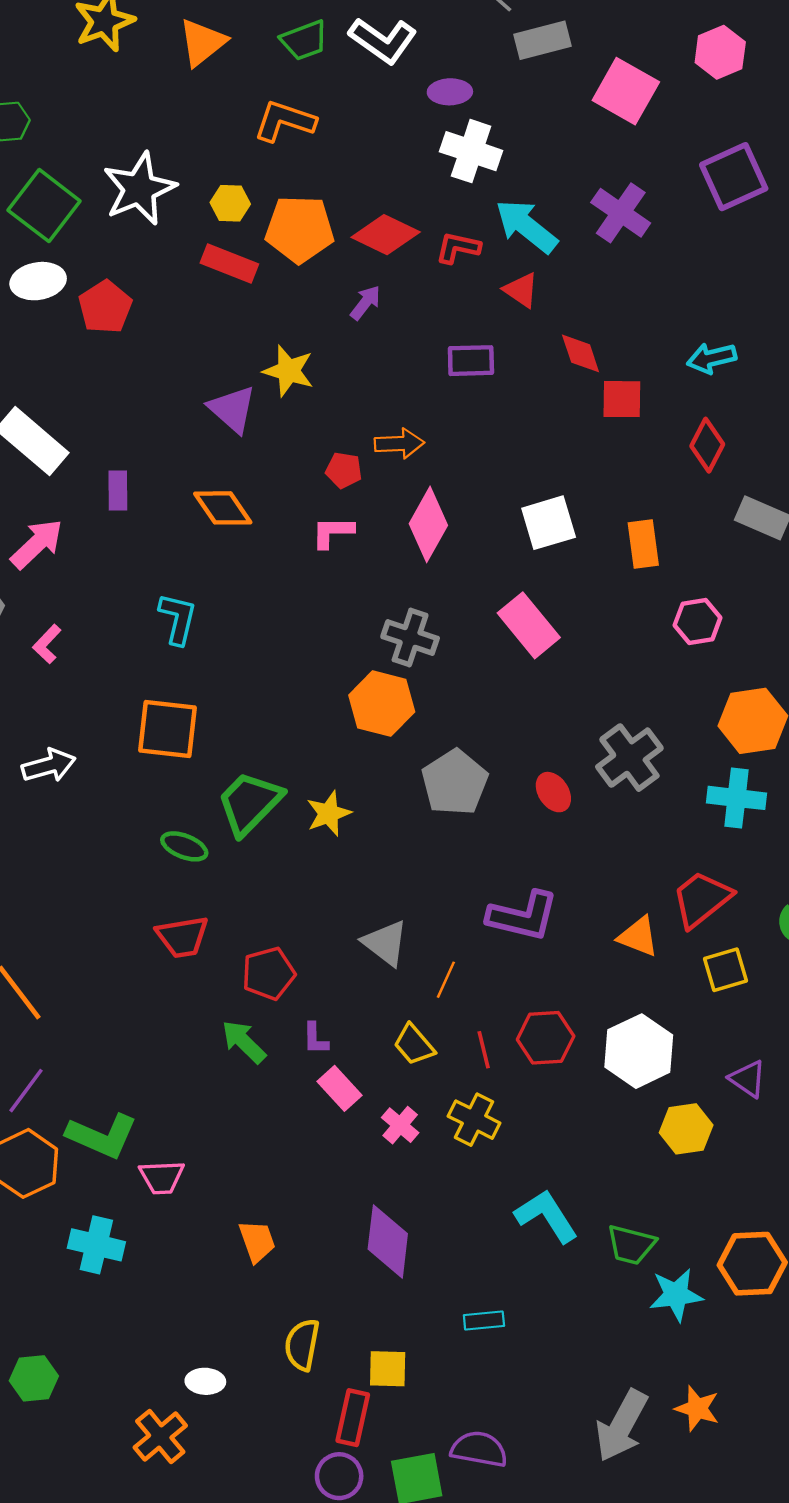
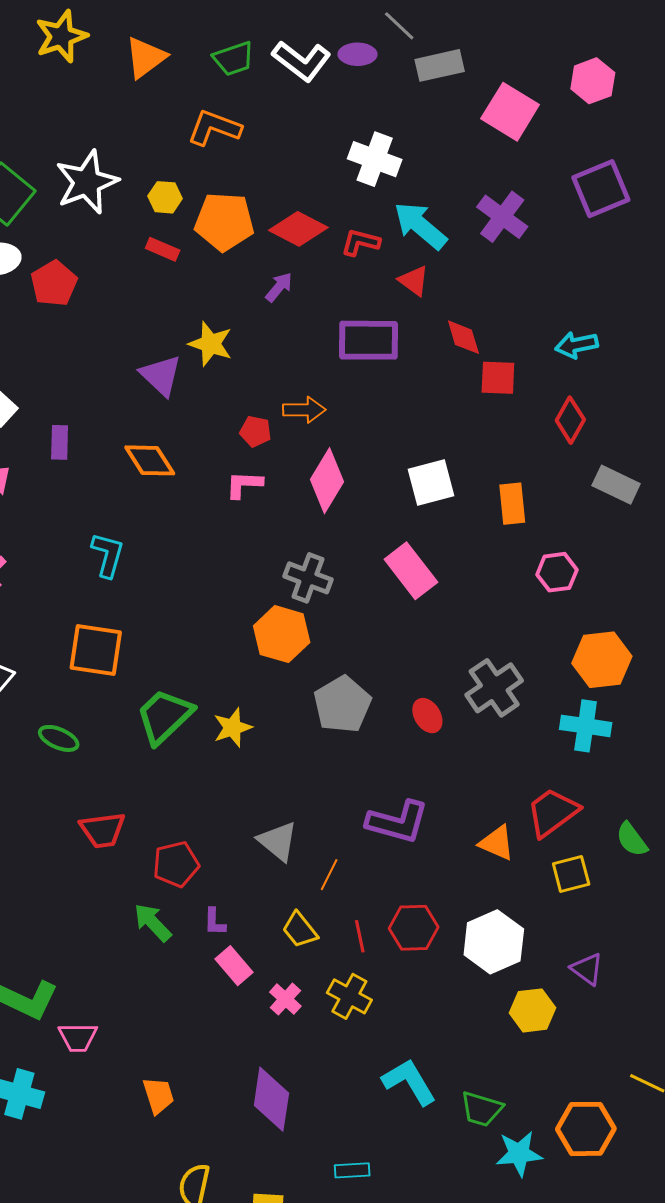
purple ellipse: (450, 92) -> (358, 54), moved
red rectangle: (229, 263) -> (163, 249), size x0.7
purple rectangle: (471, 361) -> (368, 340), size x1.5
green ellipse: (184, 846) -> (59, 738), moved

